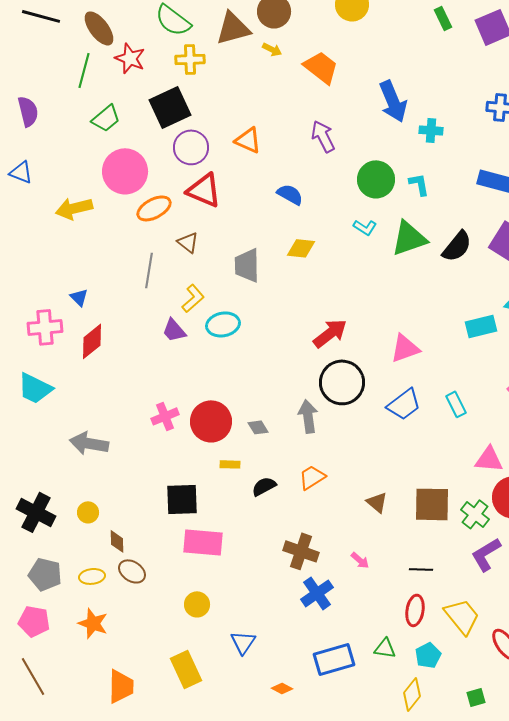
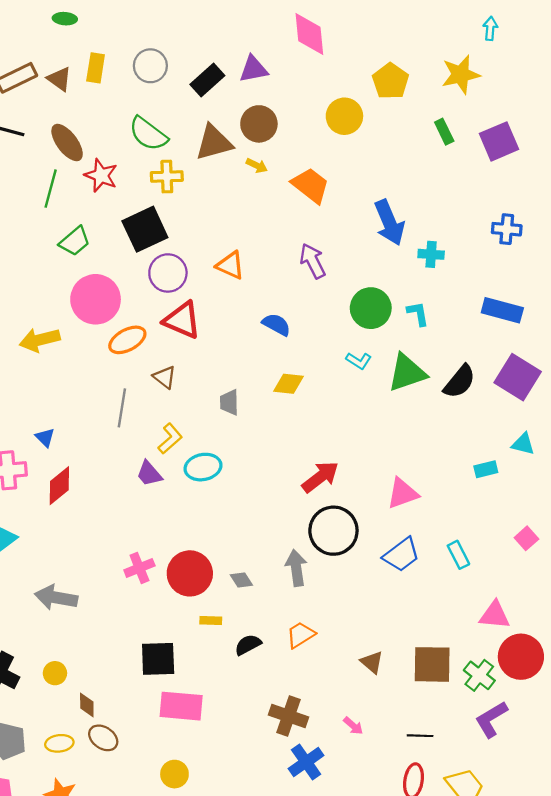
gray trapezoid: (247, 265) -> (229, 402), size x0.7
cyan rectangle: (481, 326) -> (486, 469), size x0.7

